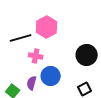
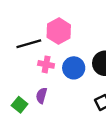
blue circle: (51, 76) -> (74, 68), moved

